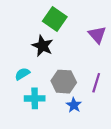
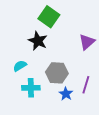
purple triangle: (97, 35) -> (87, 42), moved, turned 30
purple line: (96, 83) -> (86, 85), moved

